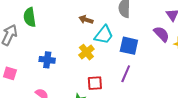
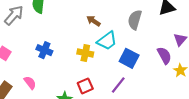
yellow cross: (86, 52) -> (85, 53), turned 35
red square: (95, 83) -> (85, 86), turned -35

